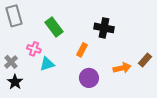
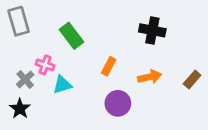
black cross: (104, 28) -> (152, 30), moved
gray cross: (11, 62) -> (25, 79), moved
orange arrow: (122, 68) -> (150, 77), moved

